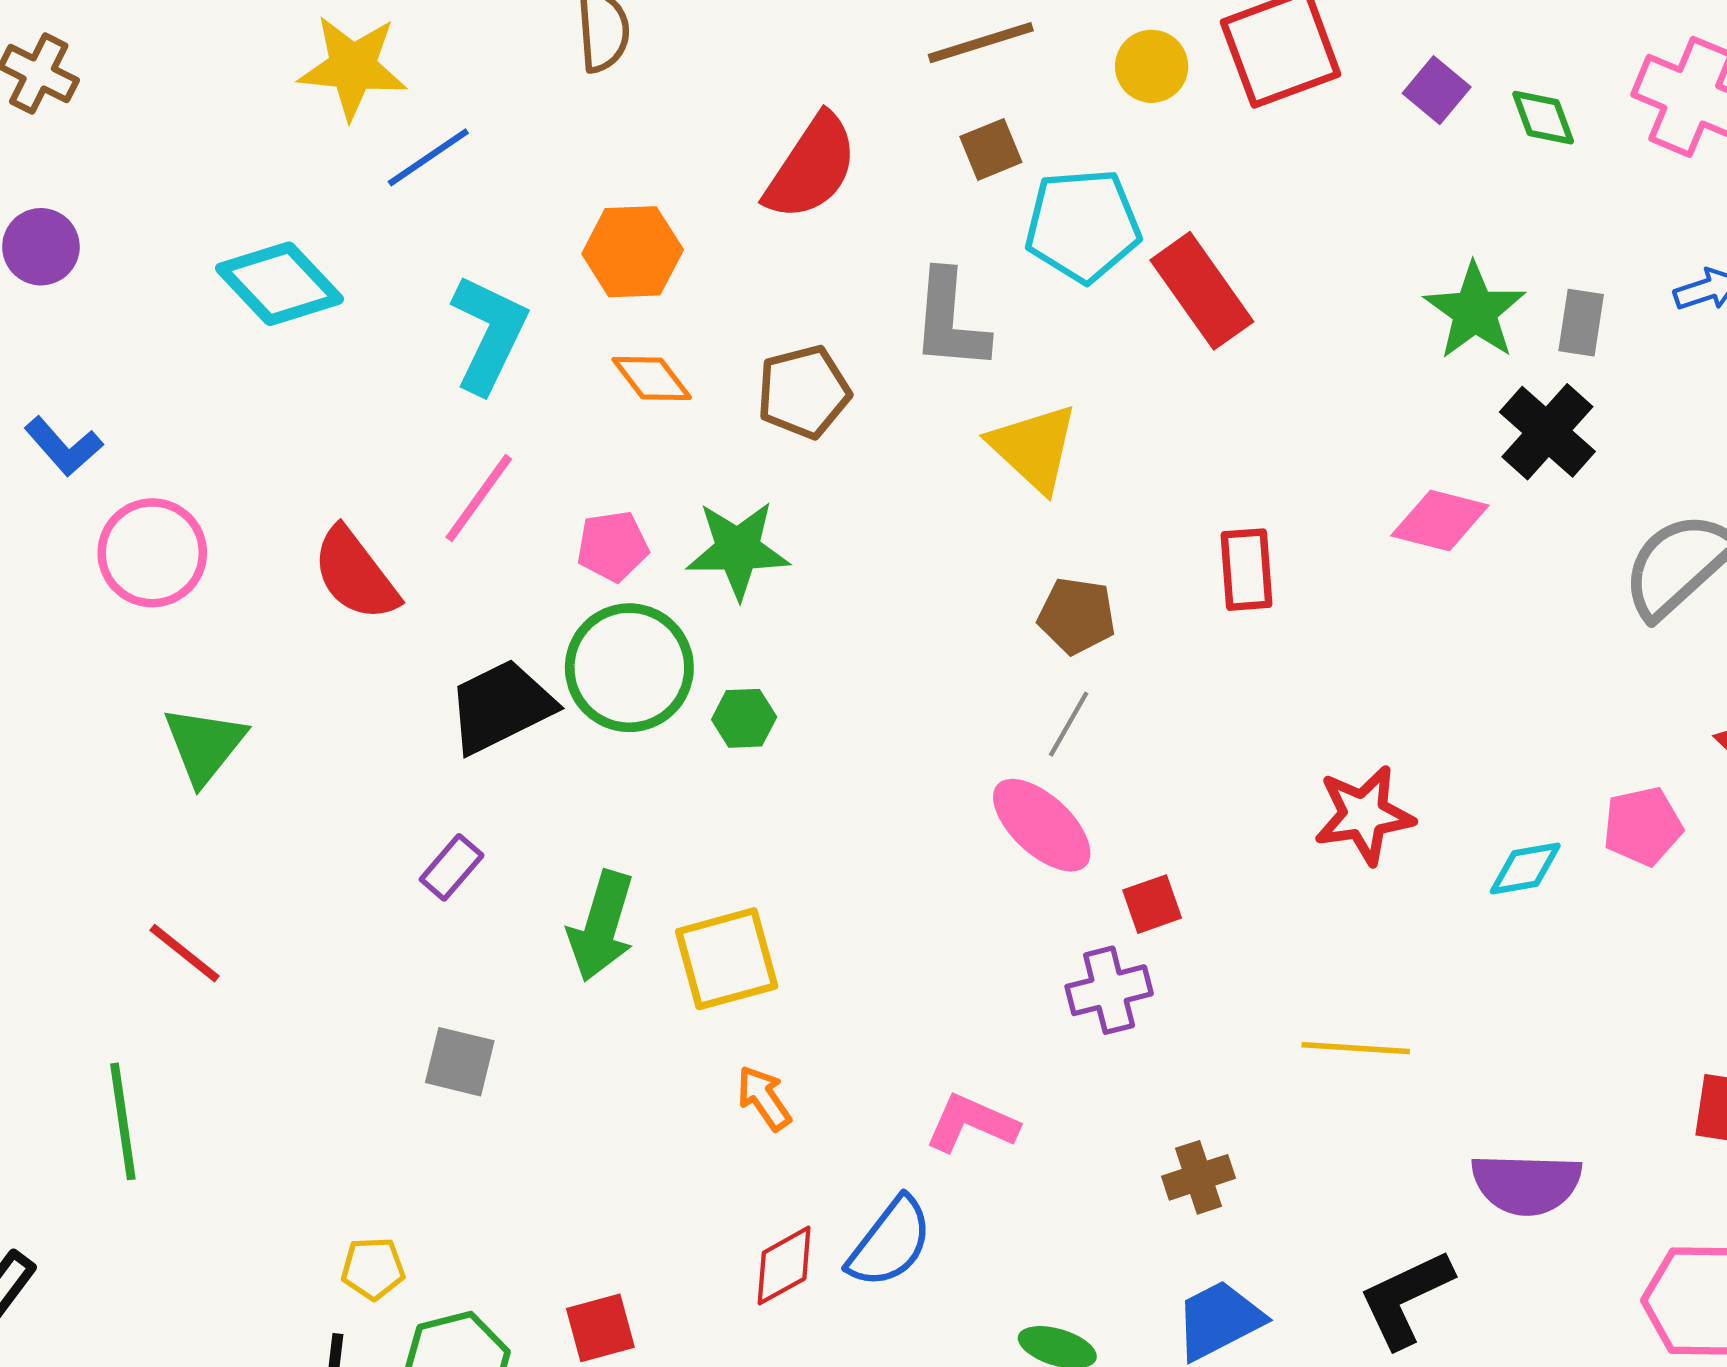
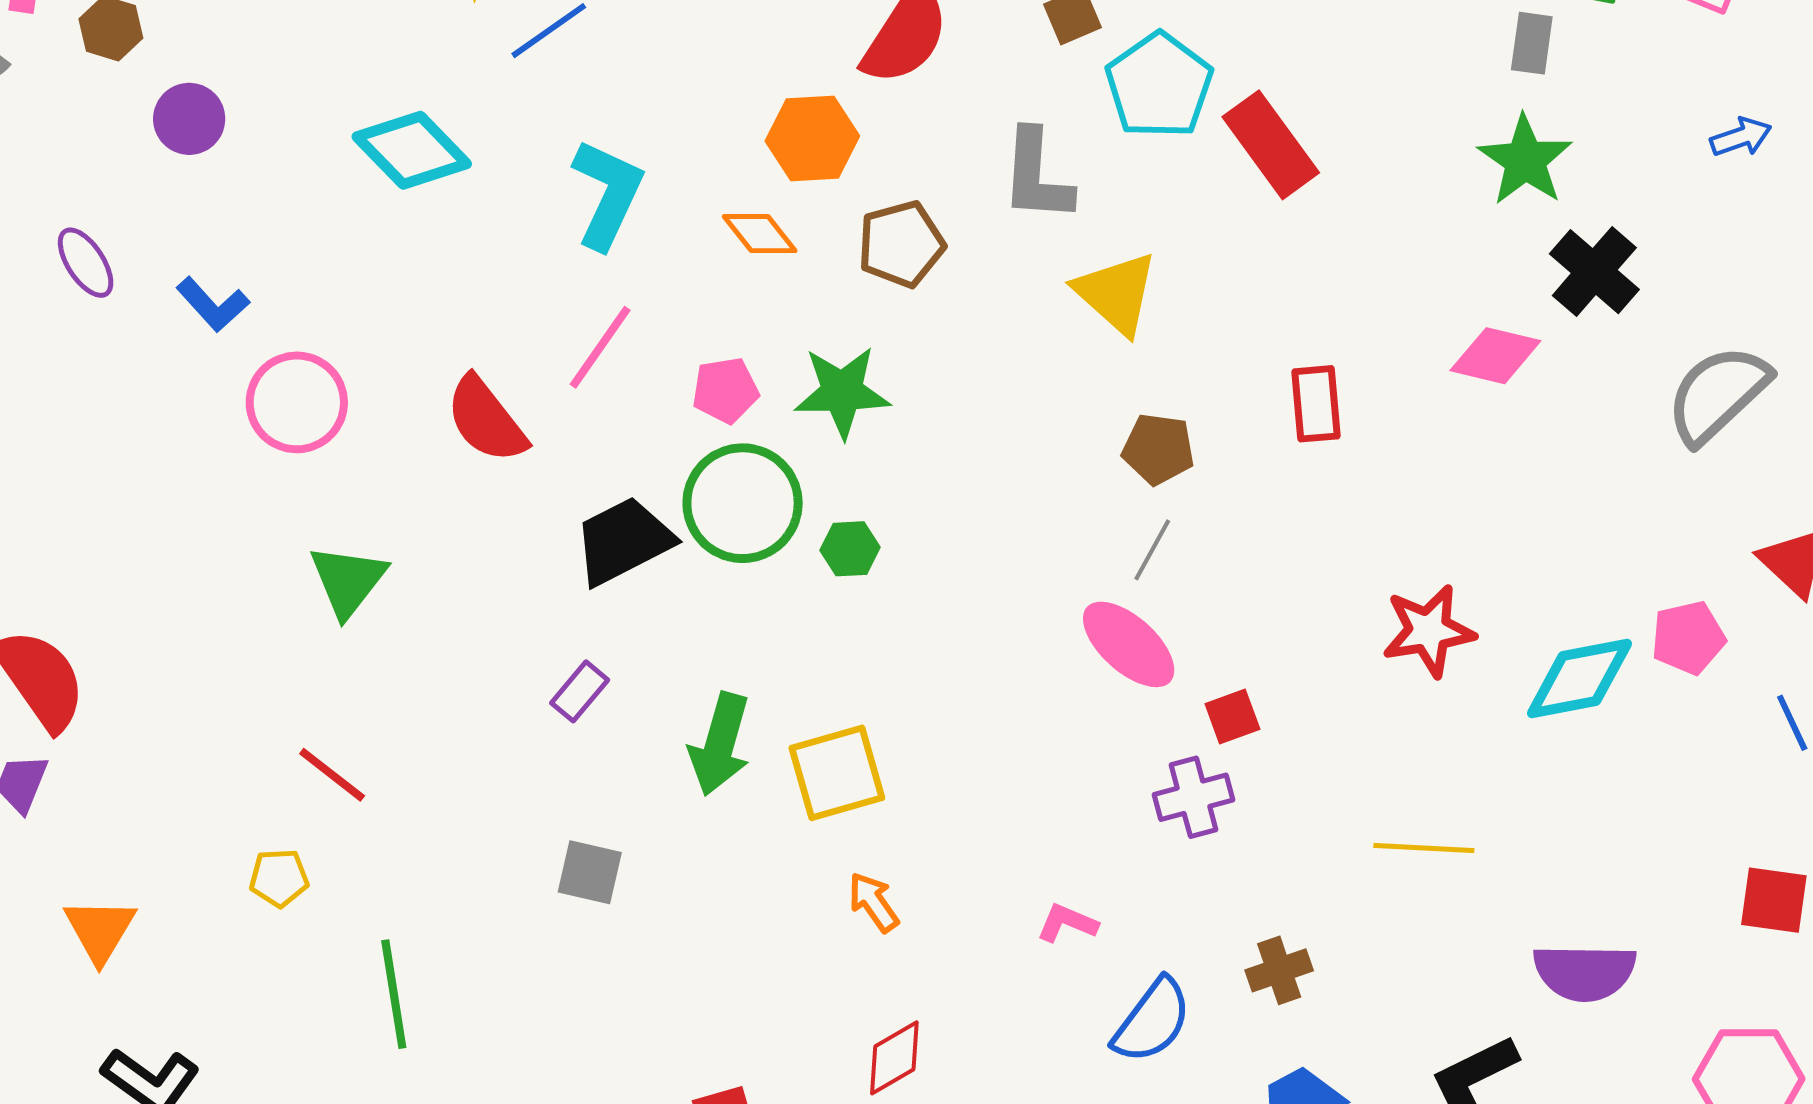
cyan pentagon: (1083, 225) -> (1159, 86), turned -30
orange hexagon: (633, 252) -> (812, 139), moved
gray rectangle: (1581, 323) -> (1532, 43), moved
cyan diamond: (1525, 868) -> (1579, 678), size x1.6
green line: (123, 1121) -> (394, 994), moved
pink L-shape: (972, 1123) -> (1067, 923), size x0.7
blue semicircle: (890, 1242) -> (1152, 1021), moved
yellow pentagon: (373, 1268) -> (279, 878), moved

